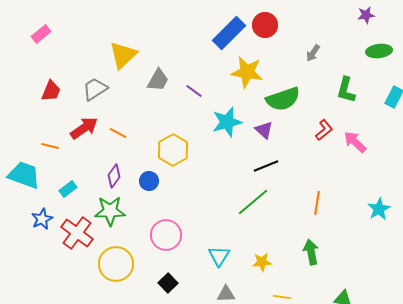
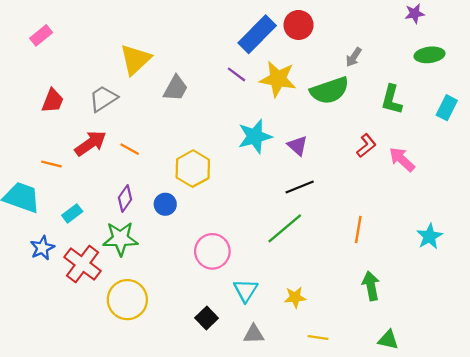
purple line: (194, 91) -> (236, 74), moved
green semicircle: (283, 99) -> (330, 90), moved
pink circle: (166, 235) -> (212, 251), moved
green arrow: (311, 252) -> (371, 286), moved
black square: (168, 283) -> (207, 318), moved

